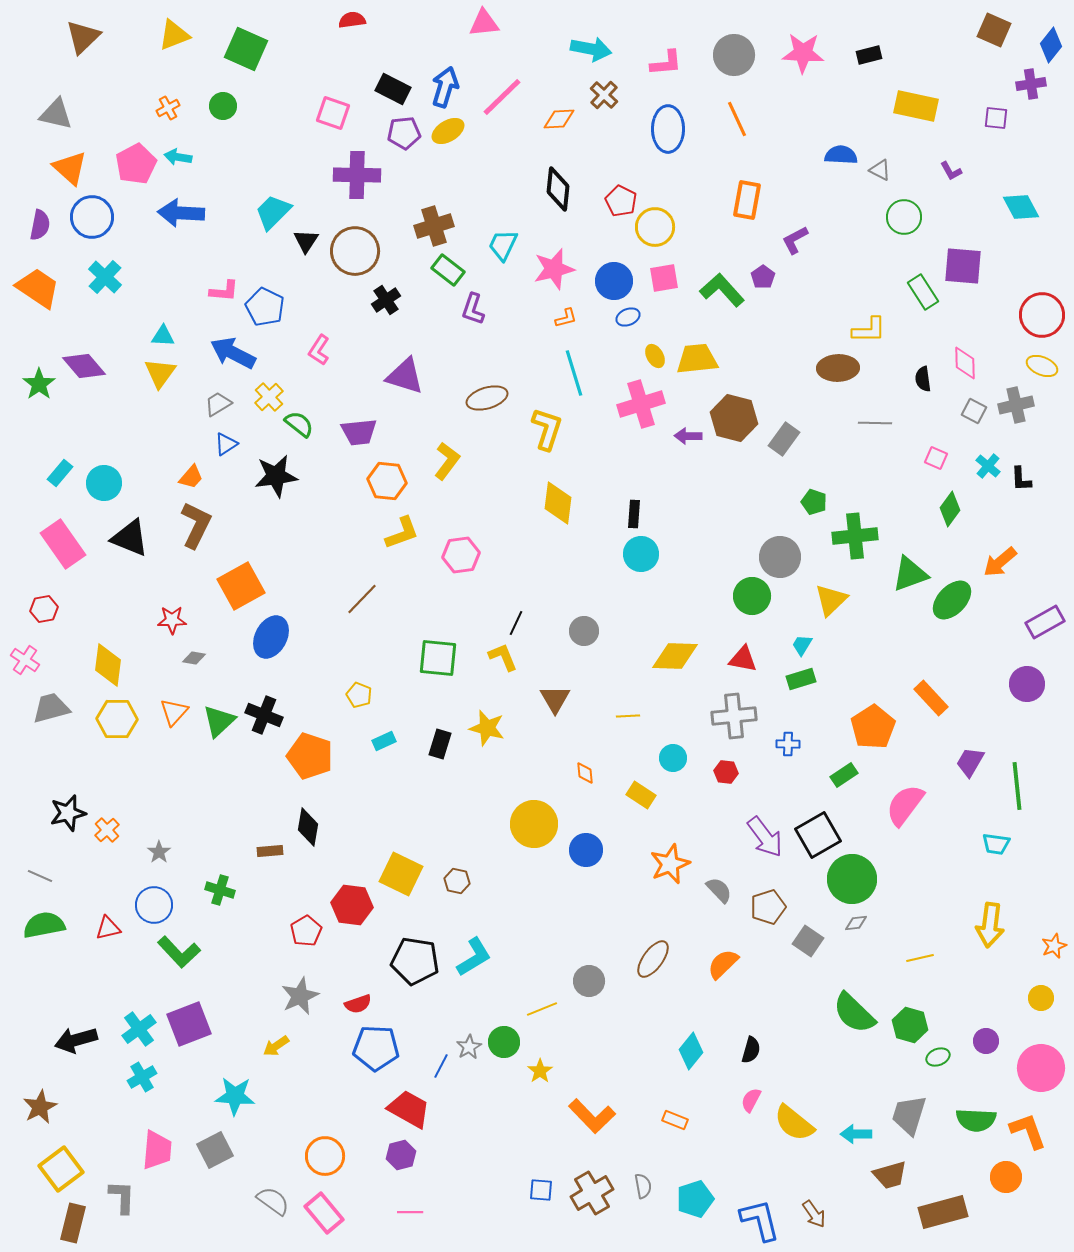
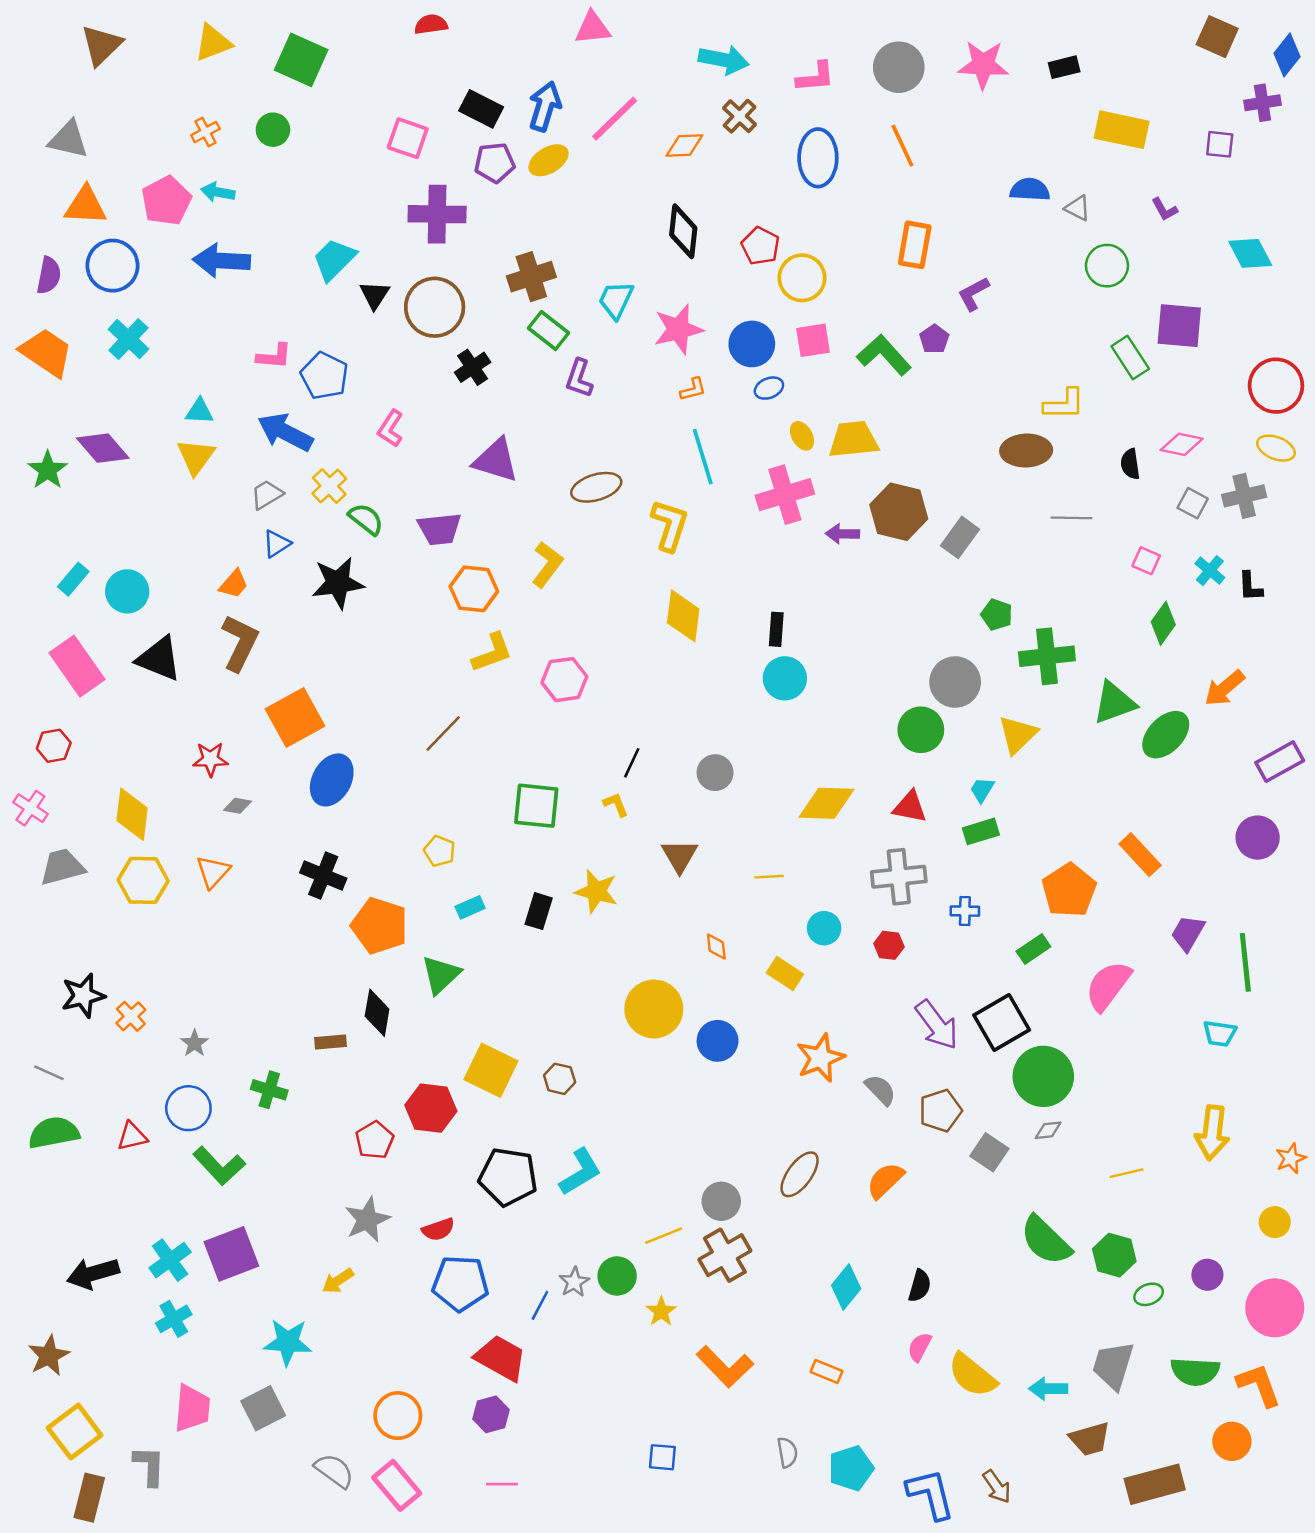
orange triangle: (70, 168) -> (86, 206), turned -39
pink diamond: (965, 363) -> (1182, 444), turned -76
yellow L-shape: (503, 657) -> (616, 804), size x0.7
green triangle: (219, 721) -> (441, 975), moved
brown cross: (592, 1193) -> (725, 1255), moved

